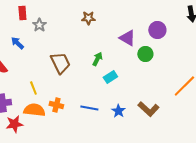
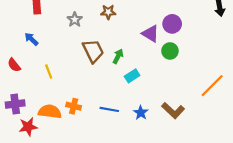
gray star: (39, 25) -> (75, 20), moved
purple circle: (157, 30) -> (172, 24), moved
brown trapezoid: (60, 63) -> (93, 51), moved
yellow line: (33, 88) -> (49, 72), moved

